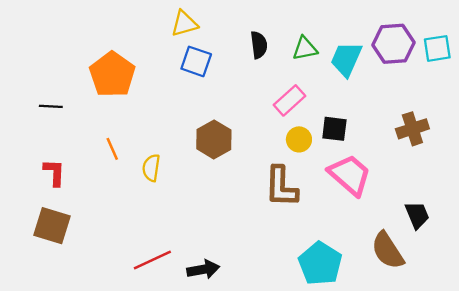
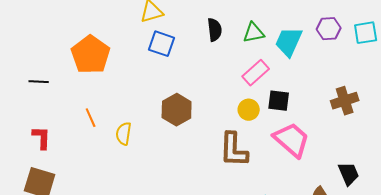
purple hexagon: (394, 44) -> (329, 29), size x0.7
pink rectangle: (290, 100) -> (256, 73), moved

